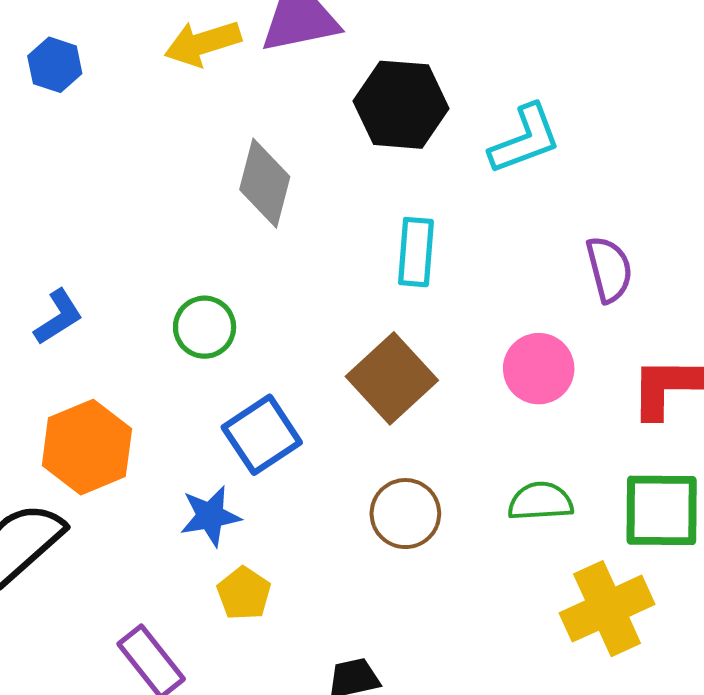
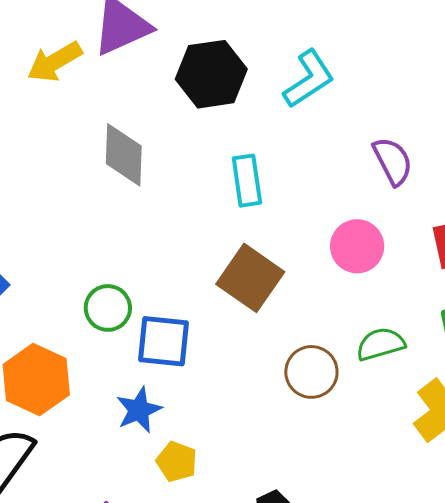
green circle: (205, 327) -> (108, 308), moved
blue square: (262, 435) -> (163, 341), turned -38
brown circle: (405, 514) -> (311, 372), moved

